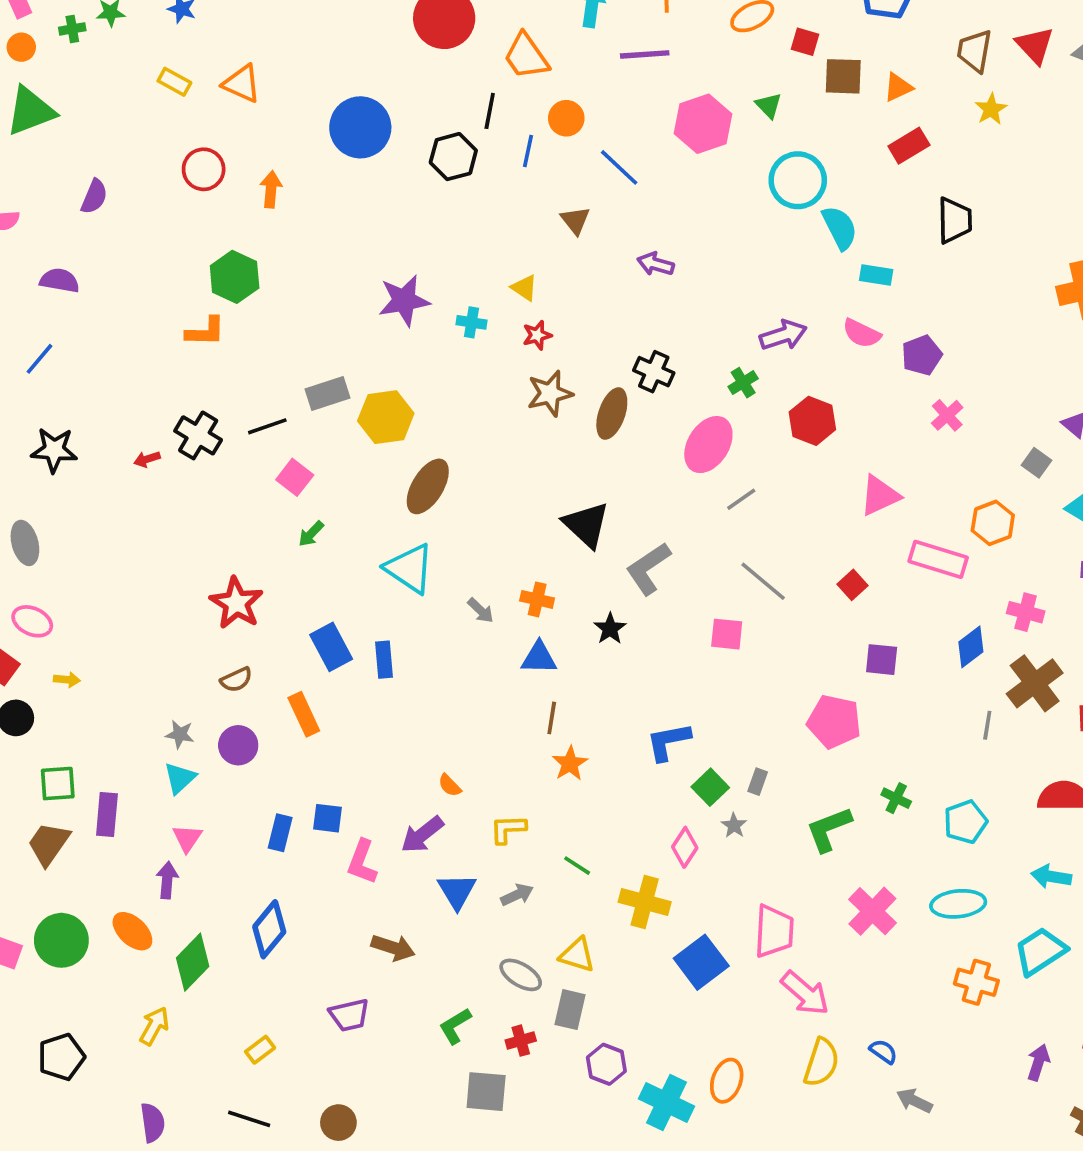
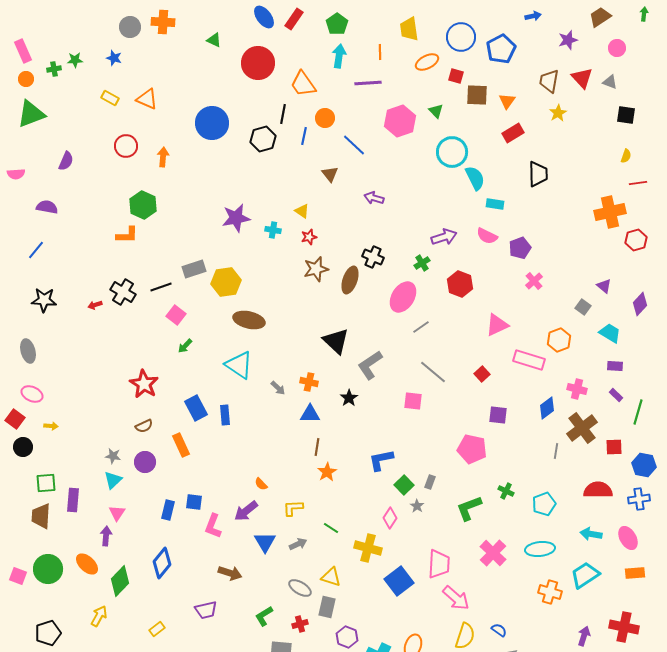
orange triangle: (898, 87) -> (507, 101), turned -30
brown ellipse: (428, 486) -> (249, 320), turned 72
brown trapezoid: (49, 844) -> (41, 516), turned -32

